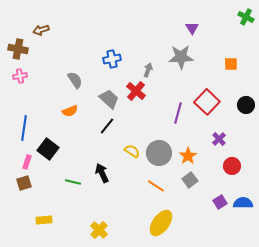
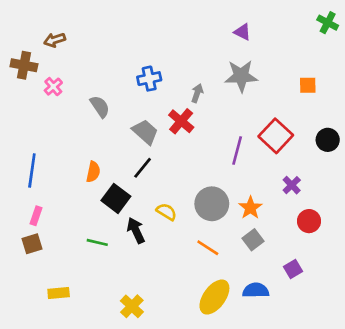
purple triangle: (192, 28) -> (242, 32), moved, turned -32
pink cross: (20, 76) -> (53, 87), moved, turned -32
orange semicircle: (70, 111) -> (93, 172), moved, turned -56
black square: (48, 149) -> (116, 198), moved
yellow semicircle: (132, 151) -> (166, 212), moved
blue semicircle: (243, 203) -> (256, 290), moved

